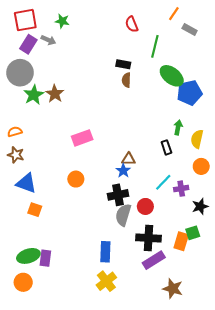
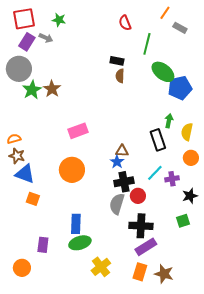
orange semicircle: (15, 132) -> (14, 139), moved
black rectangle: (166, 147) -> (158, 140), size x1.5
brown star: (16, 155) -> (17, 156), moved
orange circle: (76, 179) -> (72, 170), size x1.6
black cross: (118, 195) -> (124, 182), moved
orange rectangle: (181, 241) -> (140, 272), moved
blue rectangle: (105, 252) -> (76, 224), moved
green ellipse: (28, 256) -> (80, 243), moved

